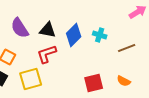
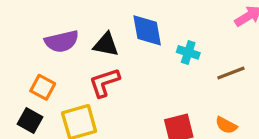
purple semicircle: (20, 28) -> (62, 41), turned -70
blue diamond: (74, 35) -> (147, 30), moved, turned -55

